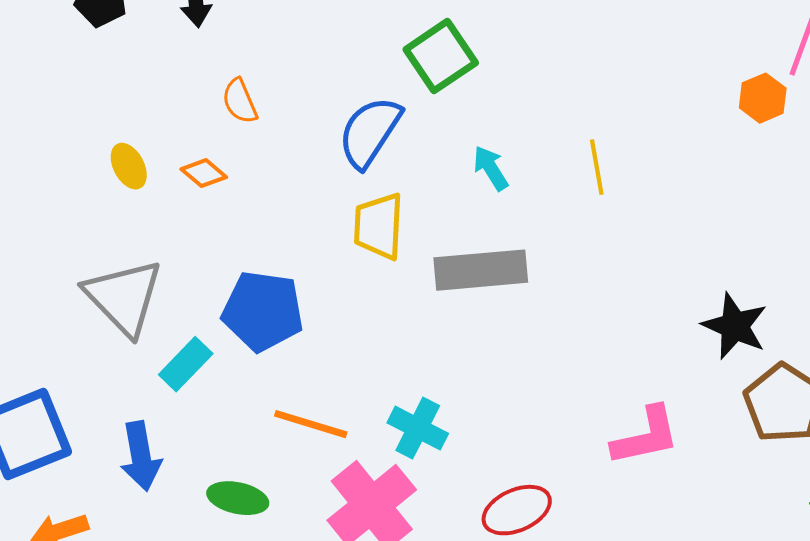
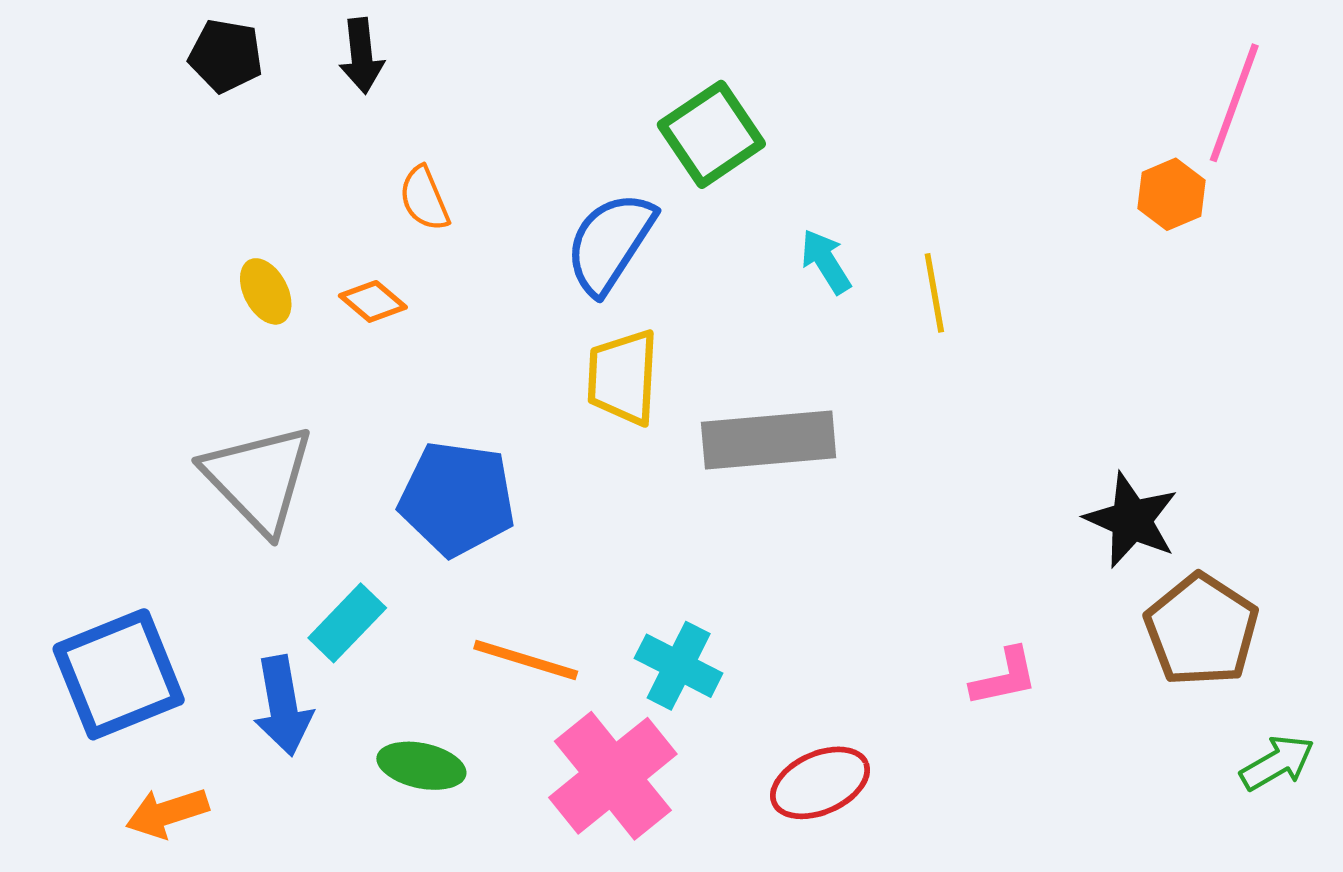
cyan arrow: (491, 168) -> (826, 261), moved
cyan rectangle: (186, 364) -> (347, 623), moved
pink L-shape: (646, 436) -> (1004, 677), size x0.7

